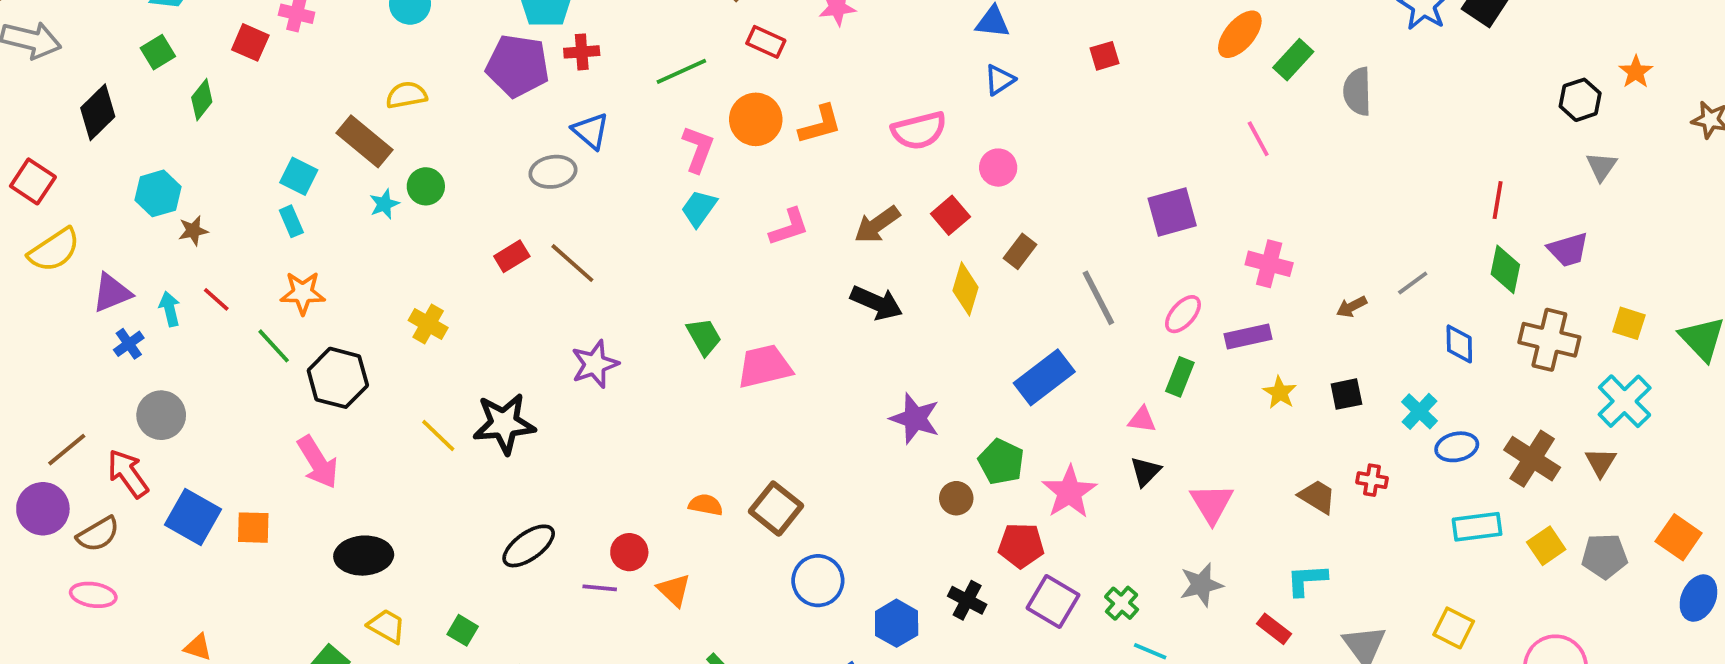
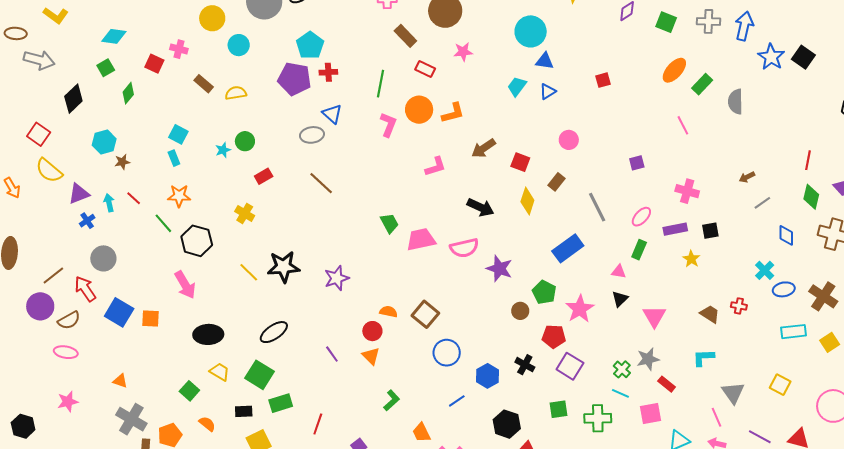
green line: (681, 71) -> (380, 84), turned -56
pink semicircle: (919, 131) -> (464, 248), moved
brown rectangle: (365, 141) -> (204, 84), moved, size x0.7
pink circle: (998, 168) -> (569, 140), moved
cyan trapezoid: (699, 208) -> (517, 86), moved
purple square: (1172, 212) -> (637, 163), size x0.6
red square: (950, 215) -> (520, 162), turned -30
brown arrow: (877, 225) -> (483, 148), moved
yellow semicircle: (54, 250) -> (49, 171), turned 72
red rectangle: (512, 256) -> (264, 176), moved
brown arrow: (1352, 307) -> (747, 177), moved
purple star: (595, 364) -> (337, 278), moved
black square: (1346, 394) -> (710, 231), moved
black ellipse: (529, 546) -> (274, 332), moved
red circle: (629, 552) -> (372, 331), moved
purple line: (600, 588) -> (332, 354), turned 48
green cross: (1122, 603) -> (622, 369), moved
red rectangle: (1274, 629) -> (667, 384), moved
green square: (463, 630) -> (259, 375), size x1.8

